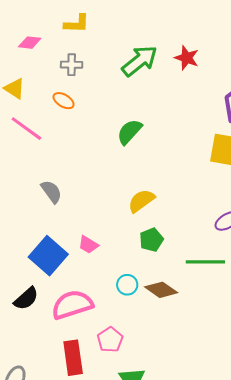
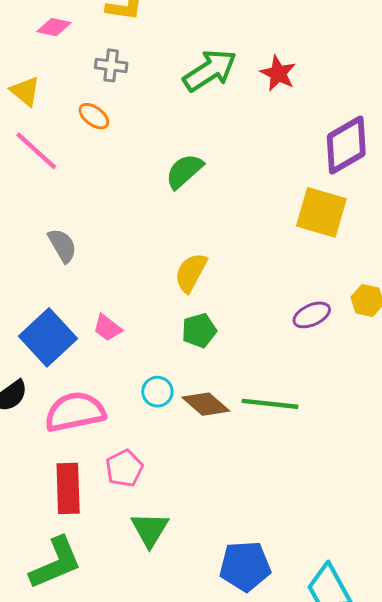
yellow semicircle: (141, 201) -> (191, 273), turned -32
green line: (205, 262) -> (270, 404), moved

